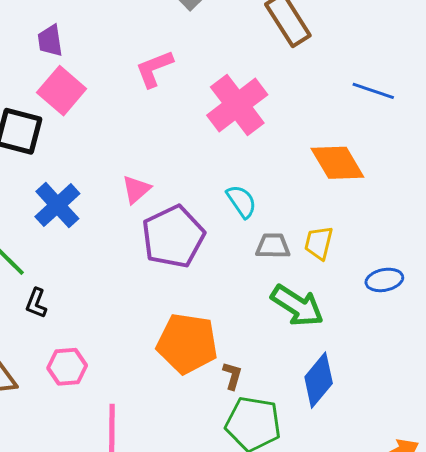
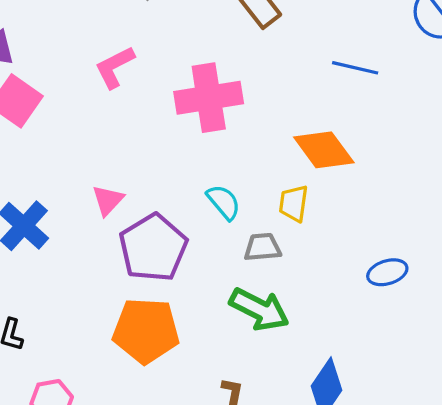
pink cross: (237, 105) -> (209, 98), turned 34
yellow trapezoid: (319, 243) -> (294, 203), moved
green arrow: (297, 306) -> (259, 309), moved
orange pentagon: (187, 343) -> (146, 331), moved

